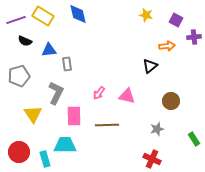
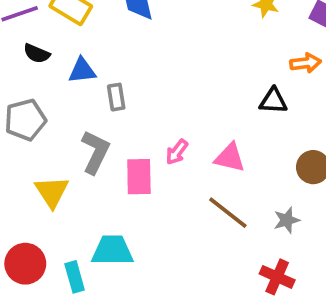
black triangle: (150, 66) -> (273, 101), turned 42
pink rectangle: (74, 116) -> (139, 177), moved
brown line: (107, 125) -> (228, 213), moved, turned 40

